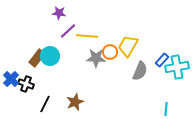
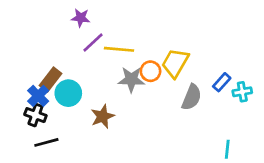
cyan circle: (50, 56) -> (68, 93), moved
cyan cross: (177, 67) -> (242, 92), size x0.6
blue cross: (11, 79) -> (38, 96), moved
brown star: (75, 102) -> (103, 116), moved
black line: (45, 104) -> (46, 142), moved, turned 48

